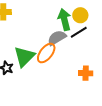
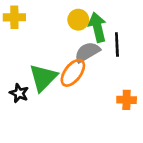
yellow circle: (80, 15) -> (78, 20), moved
black line: (79, 32) -> (117, 44), turned -60

